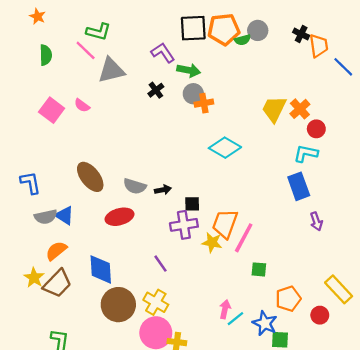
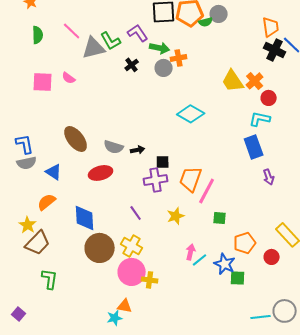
green L-shape: (98, 32) -> (111, 41), moved, turned 45
black cross: (301, 34) -> (275, 50), moved, size x1.5
orange cross: (204, 103) -> (179, 58), moved
yellow trapezoid: (274, 109) -> (233, 81), turned -60
pink square: (52, 110) -> (43, 82), turned -35
gray semicircle: (46, 217) -> (27, 163), moved
yellow star: (212, 243) -> (176, 216), moved, turned -30
brown trapezoid: (57, 284) -> (38, 243), moved

